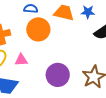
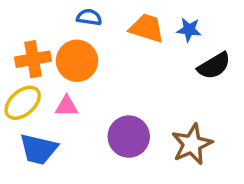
orange circle: (38, 29) -> (77, 61), moved

